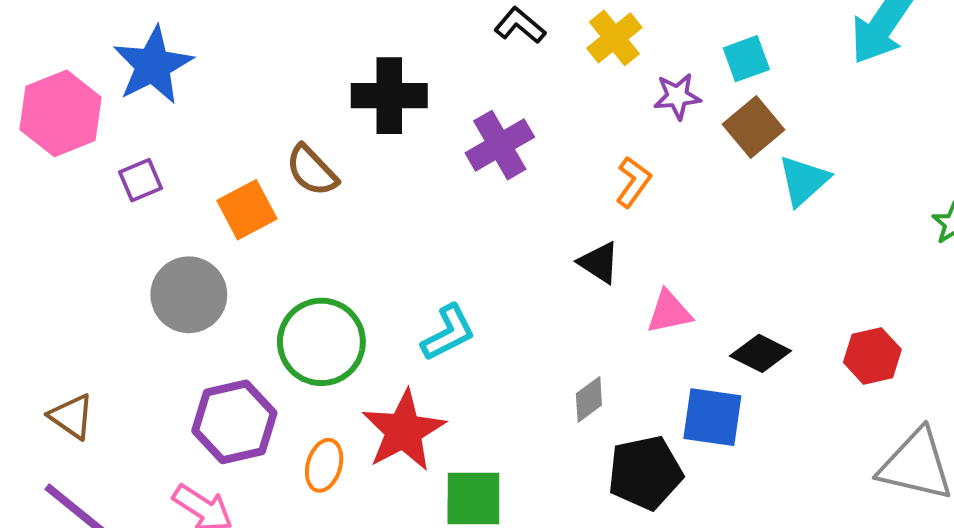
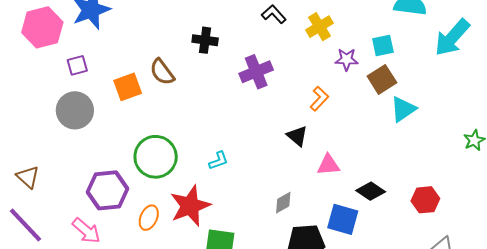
black cross: (389, 96) -> (205, 40), size x0.7
gray circle: (189, 295) -> (75, 110), moved
cyan L-shape: (448, 333) -> (218, 161), size x0.7

